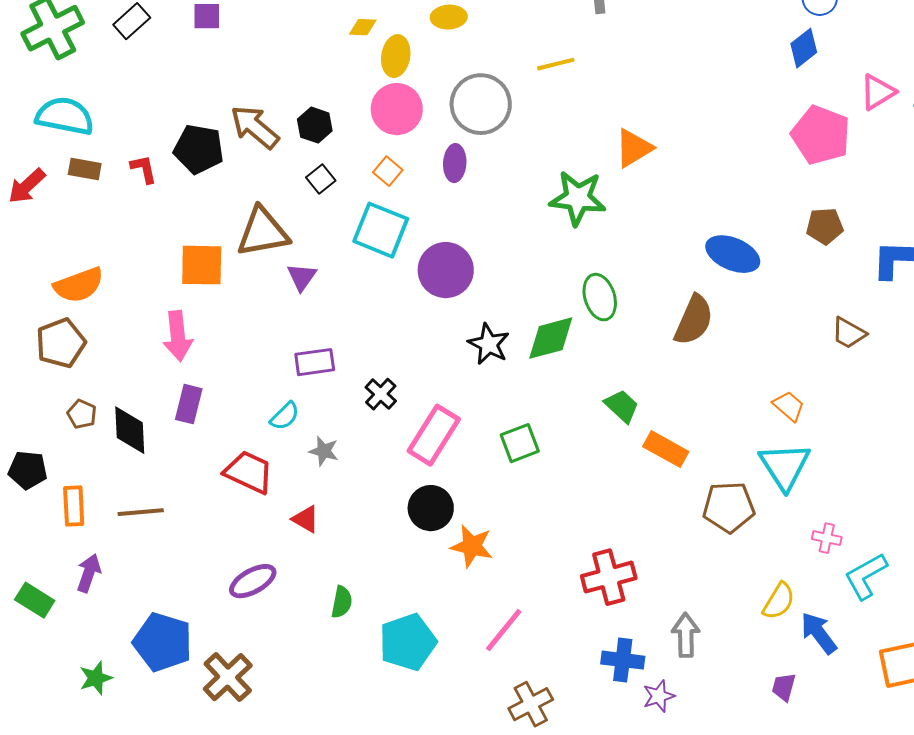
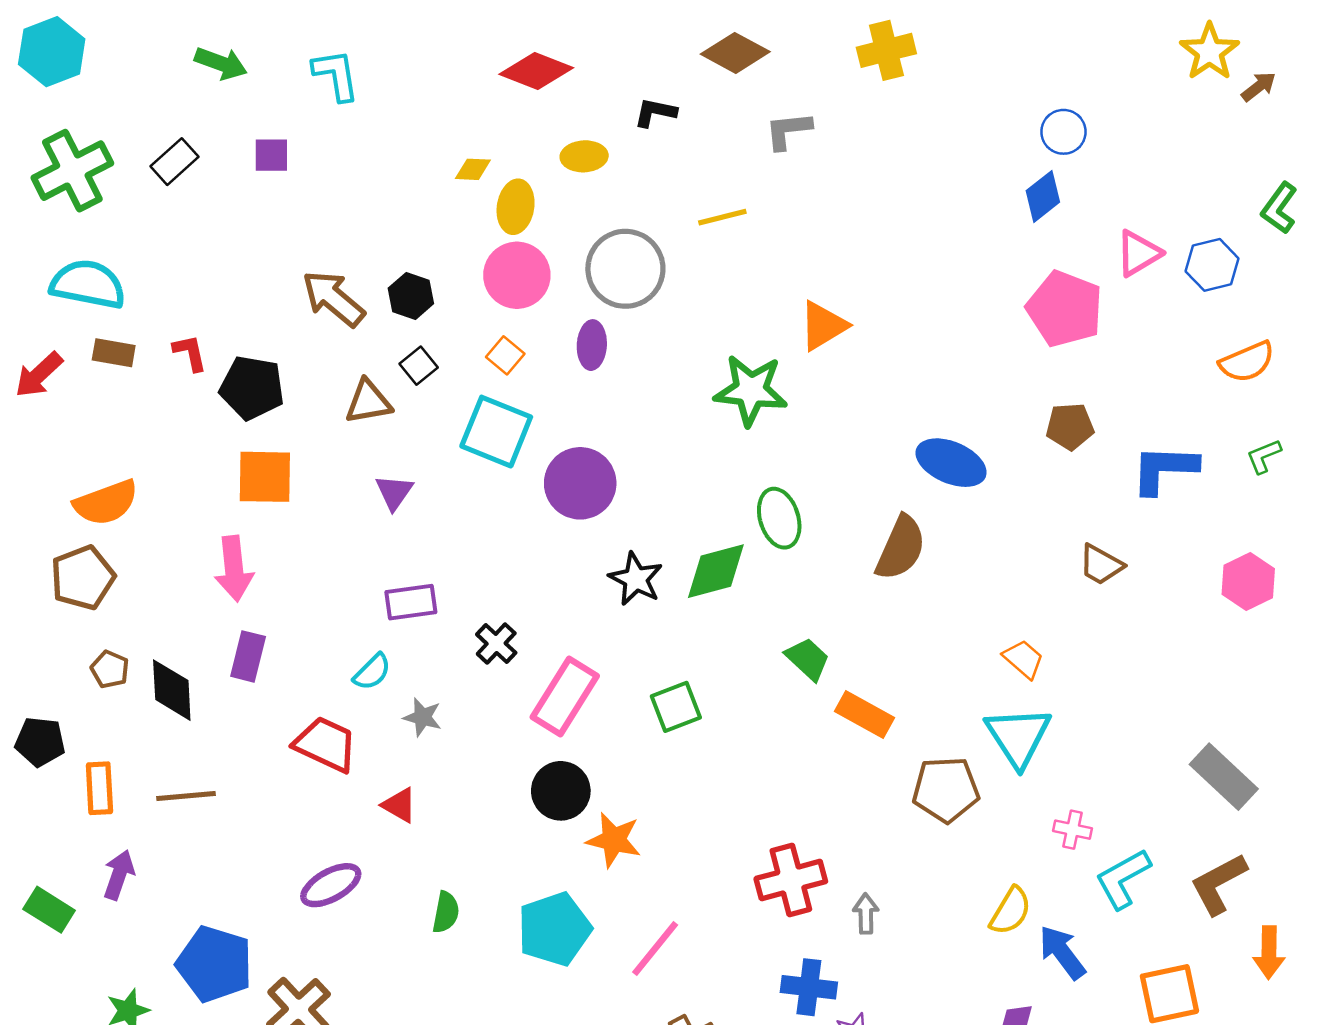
black pentagon: (199, 149) -> (252, 388), moved
brown triangle: (263, 232) -> (368, 402), moved, size x0.7
gray arrow: (686, 635) -> (866, 914), moved, size x0.7
cyan pentagon: (408, 642) -> (554, 929), moved

